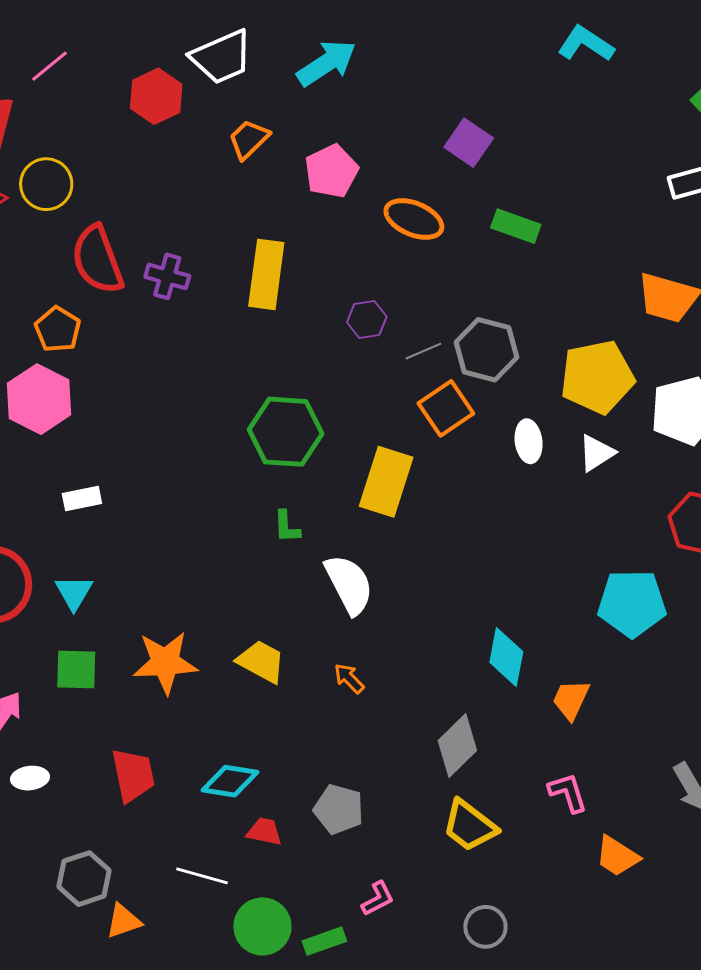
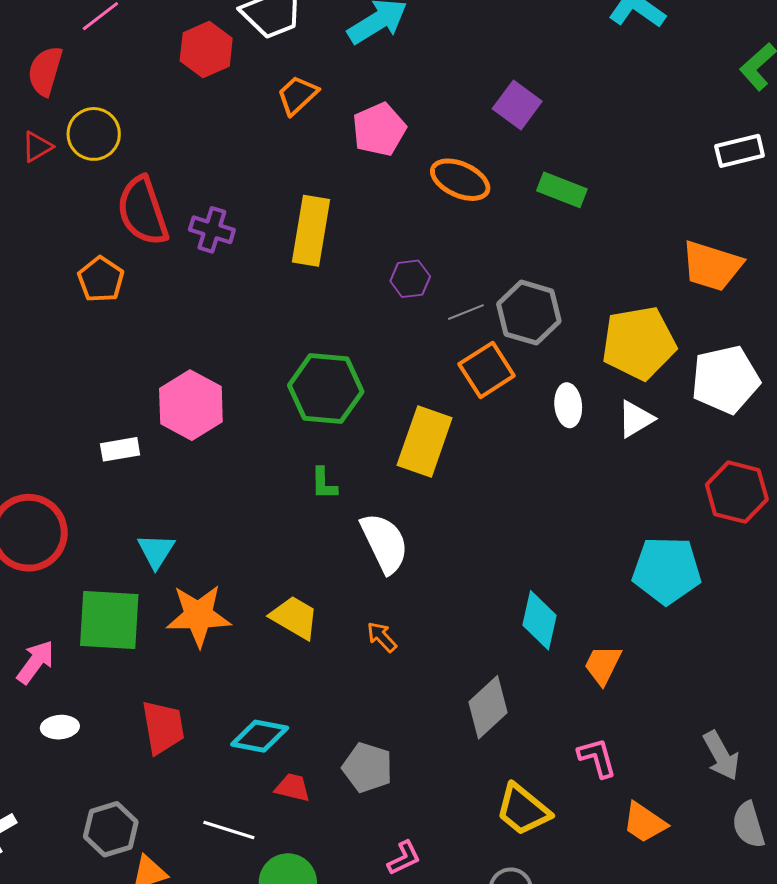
pink hexagon: (39, 399) -> (191, 405), moved
cyan triangle: (74, 592) -> (156, 551), moved
green square: (76, 669) -> (109, 620), size x1.5
yellow trapezoid: (470, 826) -> (523, 810), moved

